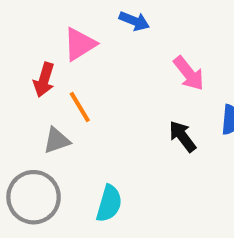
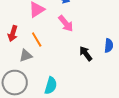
pink arrow: (189, 73) -> (66, 24), moved
red arrow: (44, 80) -> (13, 34), moved

